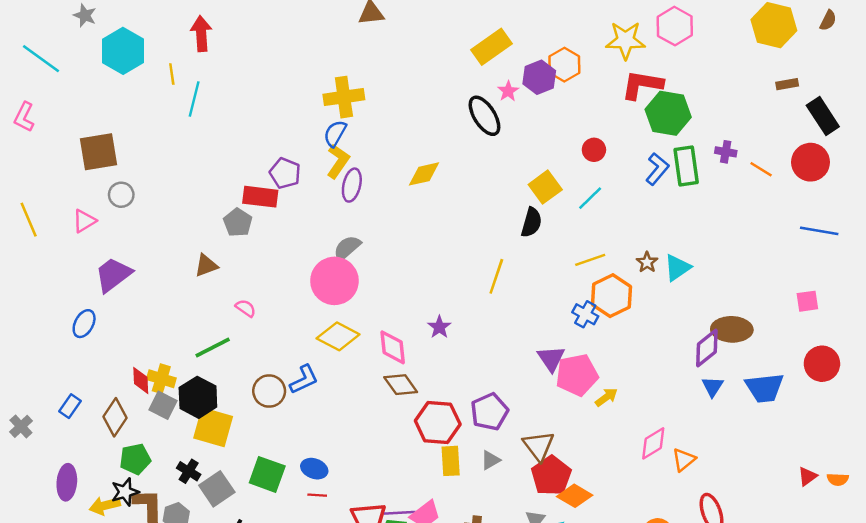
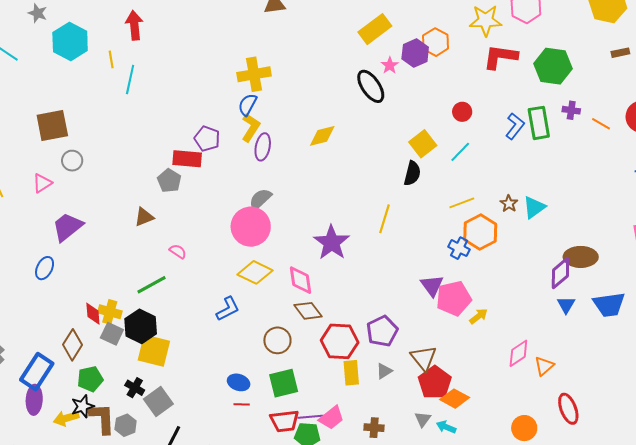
green hexagon: (668, 113) -> (553, 66), moved
purple star: (439, 327) -> (332, 243), moved, size x1.8
brown circle: (269, 391) -> (277, 340), moved
blue rectangle: (70, 406) -> (37, 372), moved, size x1.8
green square: (267, 474) -> (284, 383), moved, turned -32

